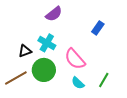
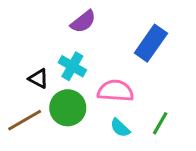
blue rectangle: (98, 28) -> (151, 43), size x1.6
black triangle: (25, 51) -> (38, 79), turned 48
pink semicircle: (75, 59) -> (115, 91), turned 135

